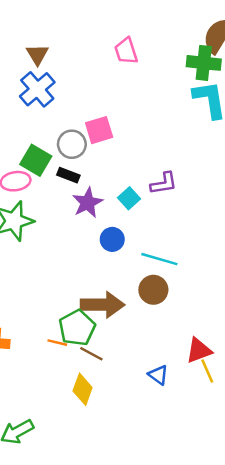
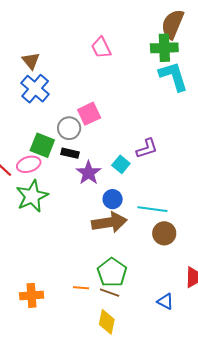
brown circle: (153, 290) -> (164, 233), moved
brown arrow: (102, 305) -> (109, 222), moved
green pentagon: (77, 328) -> (112, 272), moved

